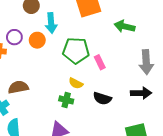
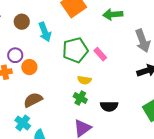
orange circle: (37, 40) -> (29, 67), moved
black semicircle: (102, 98) -> (109, 106), moved
green cross: (66, 100) -> (80, 98), turned 32

